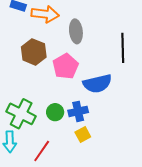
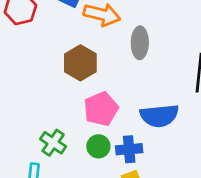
pink pentagon: (66, 66) -> (101, 109), moved
green cross: (21, 114) -> (53, 143), size x0.7

